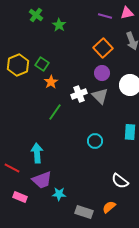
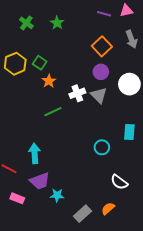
green cross: (36, 15) -> (26, 23), moved
green line: (55, 112) -> (53, 112), turned 30
cyan circle: (95, 141) -> (102, 147), moved
gray rectangle: (84, 212) -> (82, 214), turned -60

